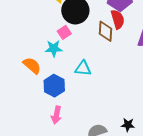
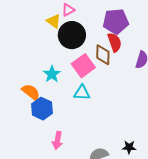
pink square: (64, 32) -> (83, 66), moved, size x1.6
cyan star: (54, 48) -> (52, 74), turned -30
blue hexagon: (54, 86) -> (42, 109), moved

